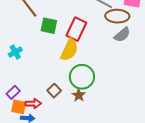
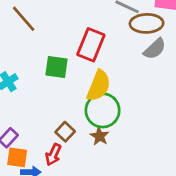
green square: (49, 26) -> (56, 67), moved
yellow semicircle: (69, 50) -> (99, 86), moved
red arrow: (33, 104) -> (53, 155), moved, turned 119

